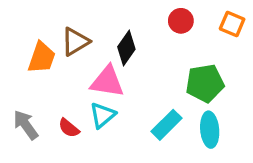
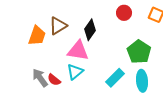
green pentagon: (205, 83) -> (139, 52), turned -30
gray arrow: (26, 125) -> (40, 78), moved

